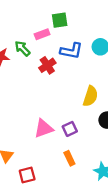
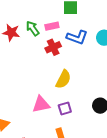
pink rectangle: (42, 34) -> (52, 26), moved
yellow semicircle: (90, 96) -> (63, 79), moved

